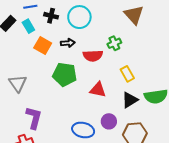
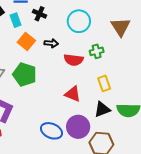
cyan circle: (79, 17) -> (79, 21), moved
green pentagon: (65, 75) -> (25, 74), moved
purple circle: (109, 121) -> (78, 127), size x1.5

